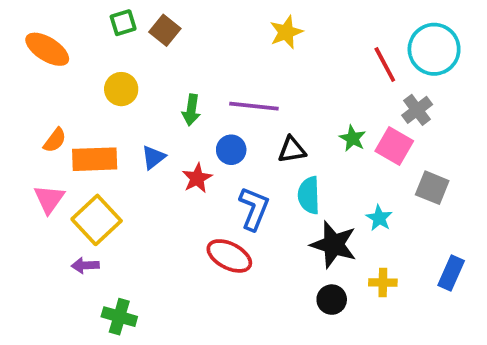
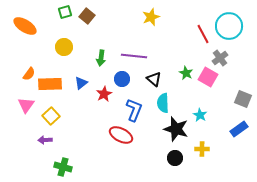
black triangle: (292, 150) -> (154, 79), turned 49
gray square: (432, 188) -> (243, 99), moved
yellow square: (97, 220) -> (51, 116), size x0.7
blue rectangle: (451, 273) -> (239, 129), moved, turned 30

